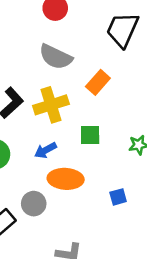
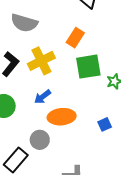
gray semicircle: (56, 57) -> (24, 23), moved
green square: (90, 135) -> (88, 67), moved, size x1.5

